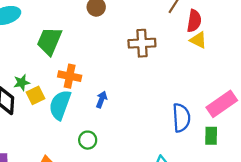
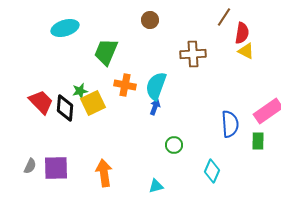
yellow square: (36, 95) -> (93, 103), size x1.4
cyan semicircle: (60, 105) -> (156, 86), moved
green circle: (88, 140) -> (174, 145), moved

